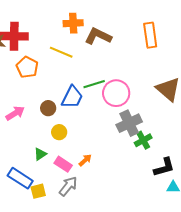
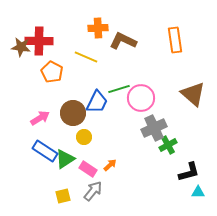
brown circle: (48, 108) -> (73, 113), size x1.6
green triangle: (40, 154) -> (65, 159), size x1.5
blue rectangle: (20, 178) -> (45, 151), moved

